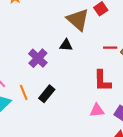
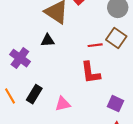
red line: (110, 48) -> (95, 45), moved
pink triangle: (97, 110) -> (63, 104), moved

